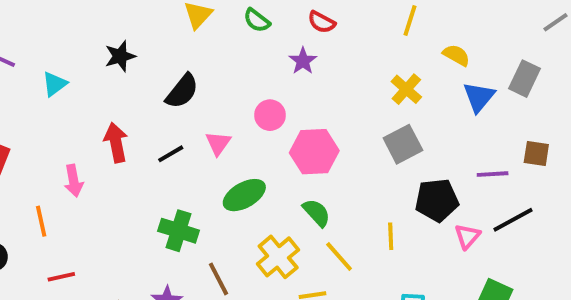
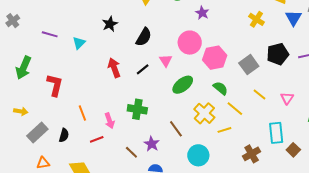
pink circle: (270, 115) -> (190, 43), size x1.5
gray square: (403, 144) -> (249, 65), moved
pink arrow: (74, 181) -> (110, 121), moved
black pentagon: (437, 200) -> (278, 54), moved
green cross: (178, 231) -> (137, 109), moved
yellow line: (391, 236) -> (259, 95), turned -40
pink triangle: (467, 236) -> (287, 98), moved

